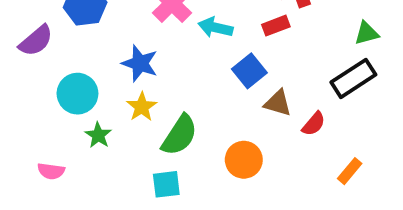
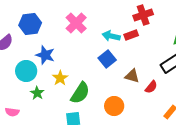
cyan arrow: (215, 27) -> (111, 36), moved
blue star: (140, 63) -> (45, 55), moved
blue square: (249, 71) -> (107, 59), moved

